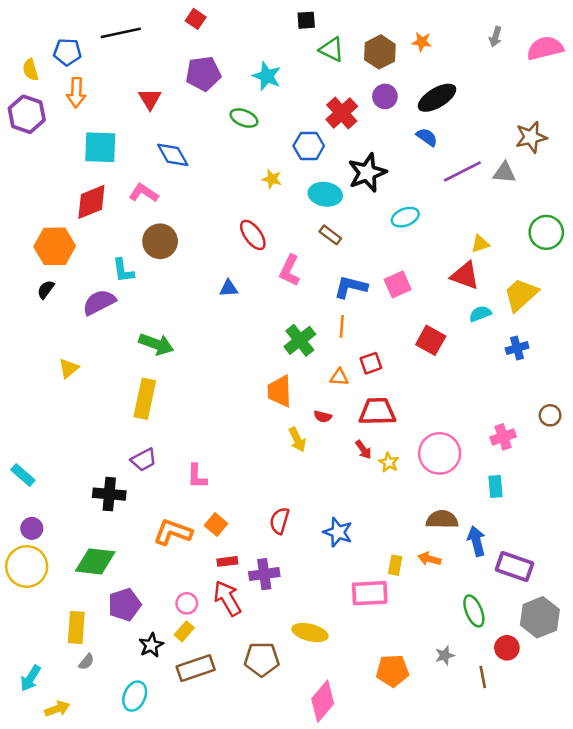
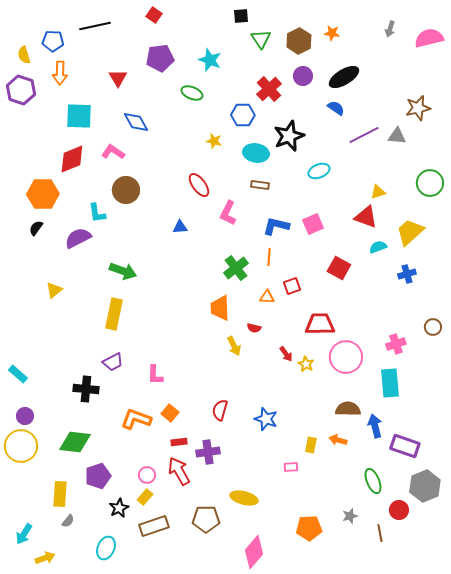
green triangle: (332, 49) -> (261, 39), turned 30
brown rectangle: (330, 235) -> (260, 185), turned -30
red trapezoid: (377, 412) -> (320, 324), moved
cyan rectangle: (495, 486) -> (390, 383), size x1.6
pink rectangle: (370, 593) -> (291, 467), size x0.5

